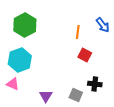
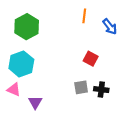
orange line: (78, 32) -> (84, 16), moved
gray square: (76, 95) -> (81, 87), moved, turned -32
purple triangle: (46, 96) -> (35, 102), moved

